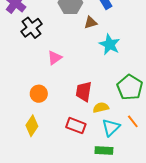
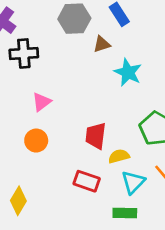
black cross: (32, 28) -> (24, 53), turned 35
pink triangle: (55, 58) -> (41, 102), moved
yellow diamond: (32, 126) -> (18, 201), moved

